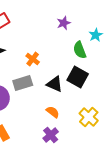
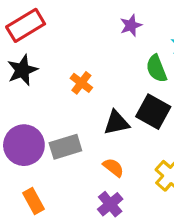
gray rectangle: (23, 83) -> (65, 147), moved
black triangle: (55, 84) -> (117, 123), turned -36

